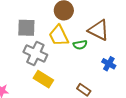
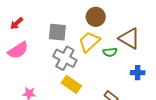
yellow trapezoid: (59, 36) -> (89, 42), turned 70
blue cross: (109, 64) -> (138, 73), turned -32

